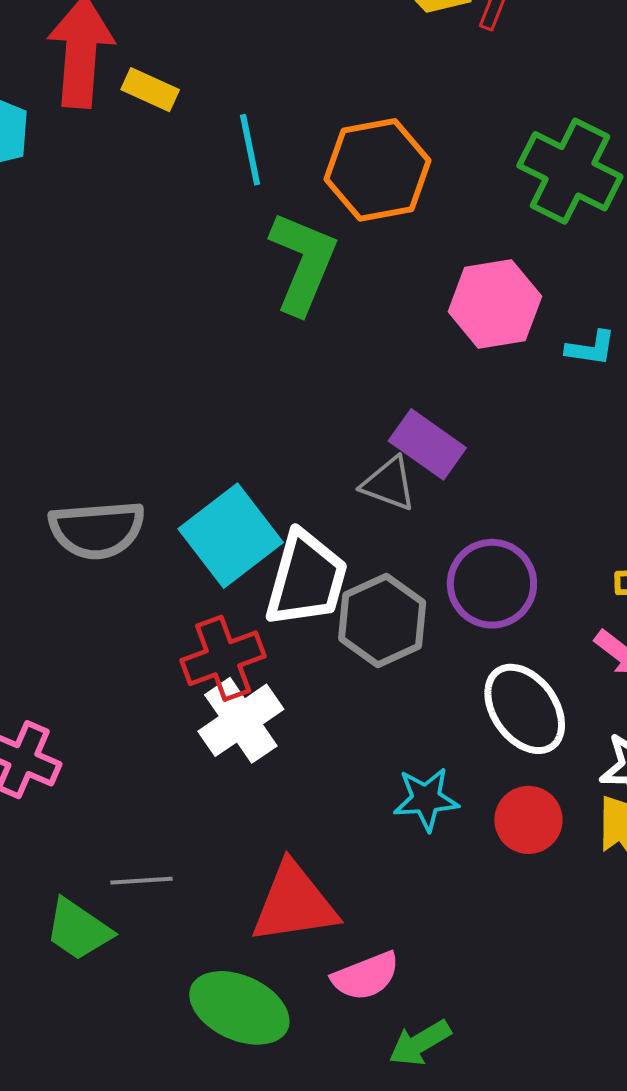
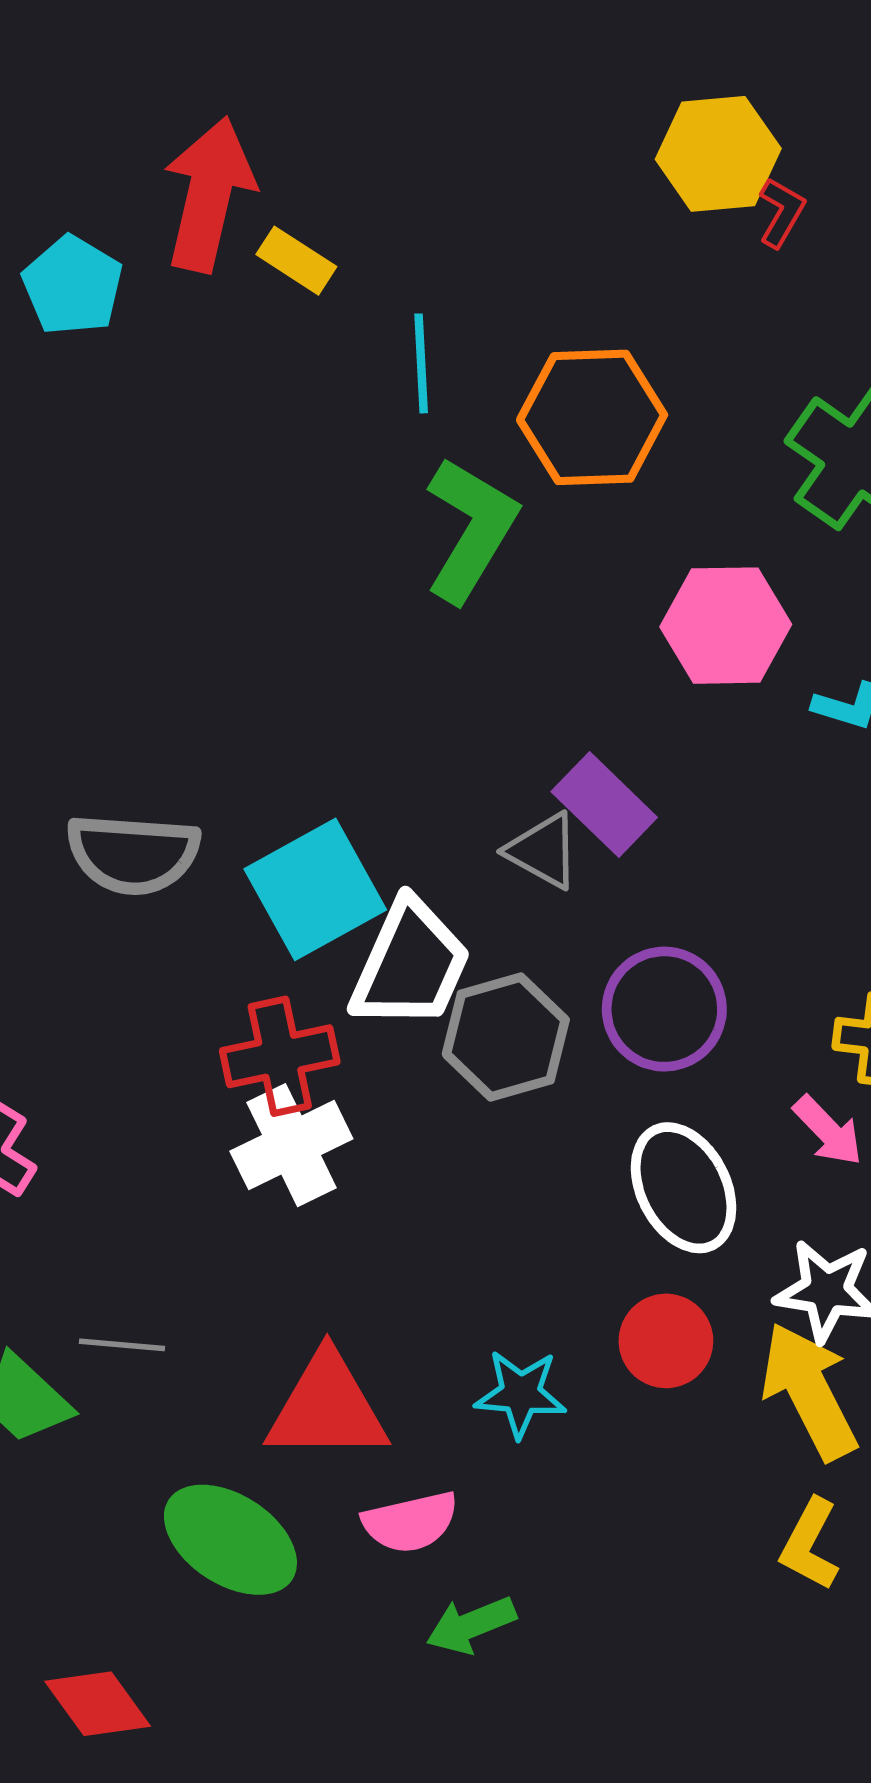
cyan star: (426, 799) -> (521, 1394), moved

